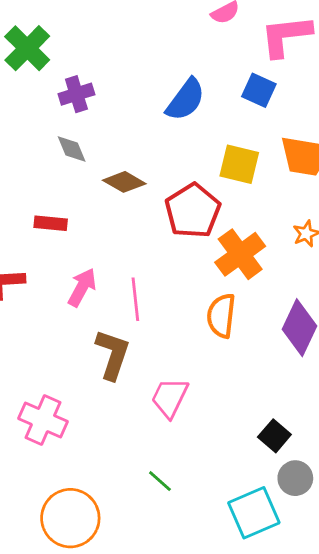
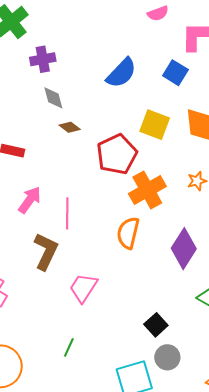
gray diamond: (72, 149) -> (53, 98), moved
brown diamond: (124, 182) -> (70, 127), size x0.7
green line: (160, 481) -> (69, 347), turned 66

